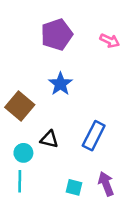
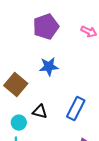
blue star: (60, 84) -> (49, 67), turned 30

